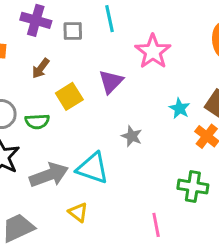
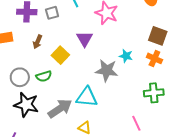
cyan star: (180, 108) -> (126, 56), moved
gray star: (132, 136) -> (107, 70), size x1.6

